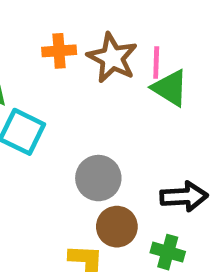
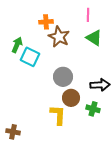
brown star: (112, 58) -> (59, 37), moved
pink line: (156, 62) -> (88, 15), moved

